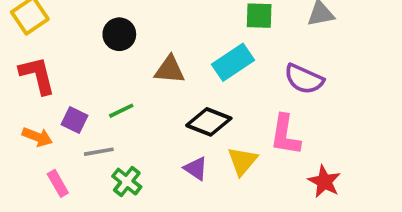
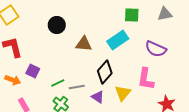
green line: (121, 111) -> (58, 83), moved
black diamond: (209, 122) -> (105, 72), turned -70
gray line: (99, 152) -> (77, 87), moved

